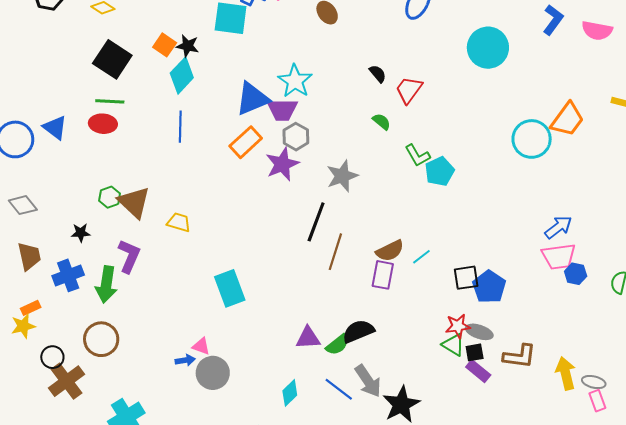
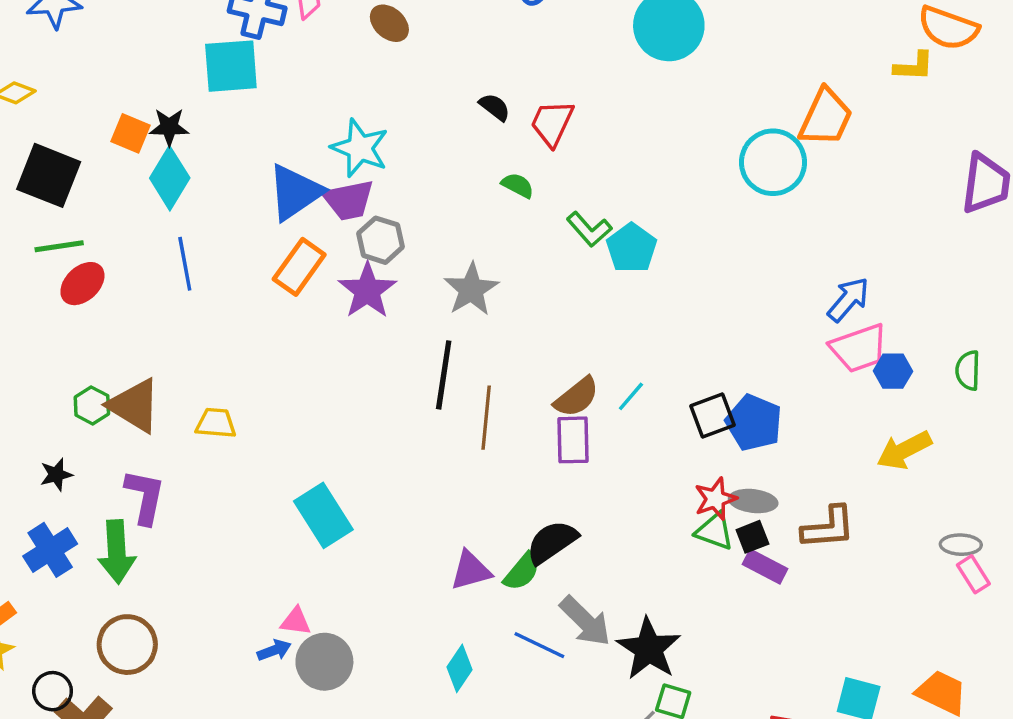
red ellipse: (103, 124) -> (82, 284), moved, turned -36
yellow arrow: (566, 373) -> (904, 450), moved, turned -92

